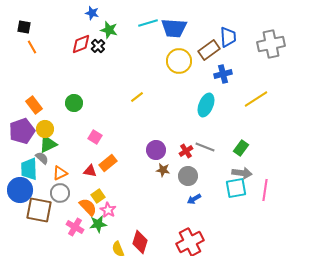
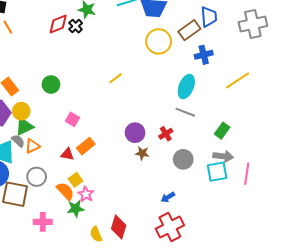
gray line: (205, 147) -> (185, 112), moved
orange triangle: (60, 173) -> (32, 146), moved
gray circle: (188, 176) -> (183, 159), moved
blue arrow: (194, 199) -> (168, 197), moved
pink cross: (75, 227) -> (43, 222), moved, turned -30

